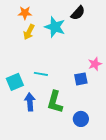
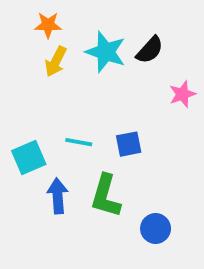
black semicircle: (78, 13) -> (150, 50), moved
pink star: (95, 64) -> (182, 94), moved
blue square: (81, 79) -> (129, 144), moved

